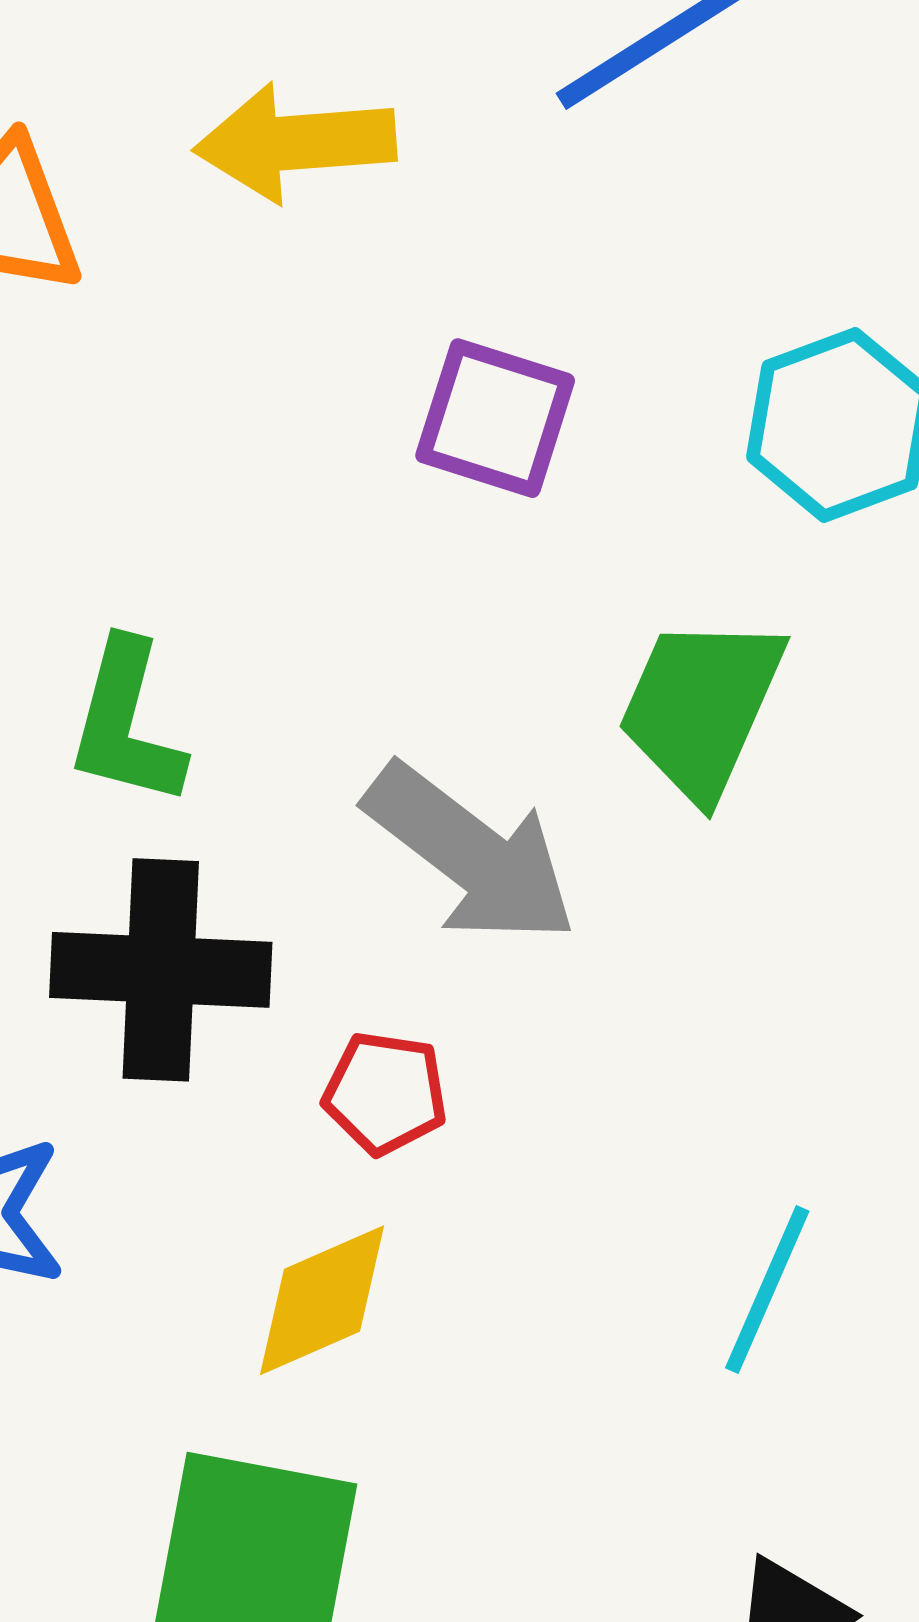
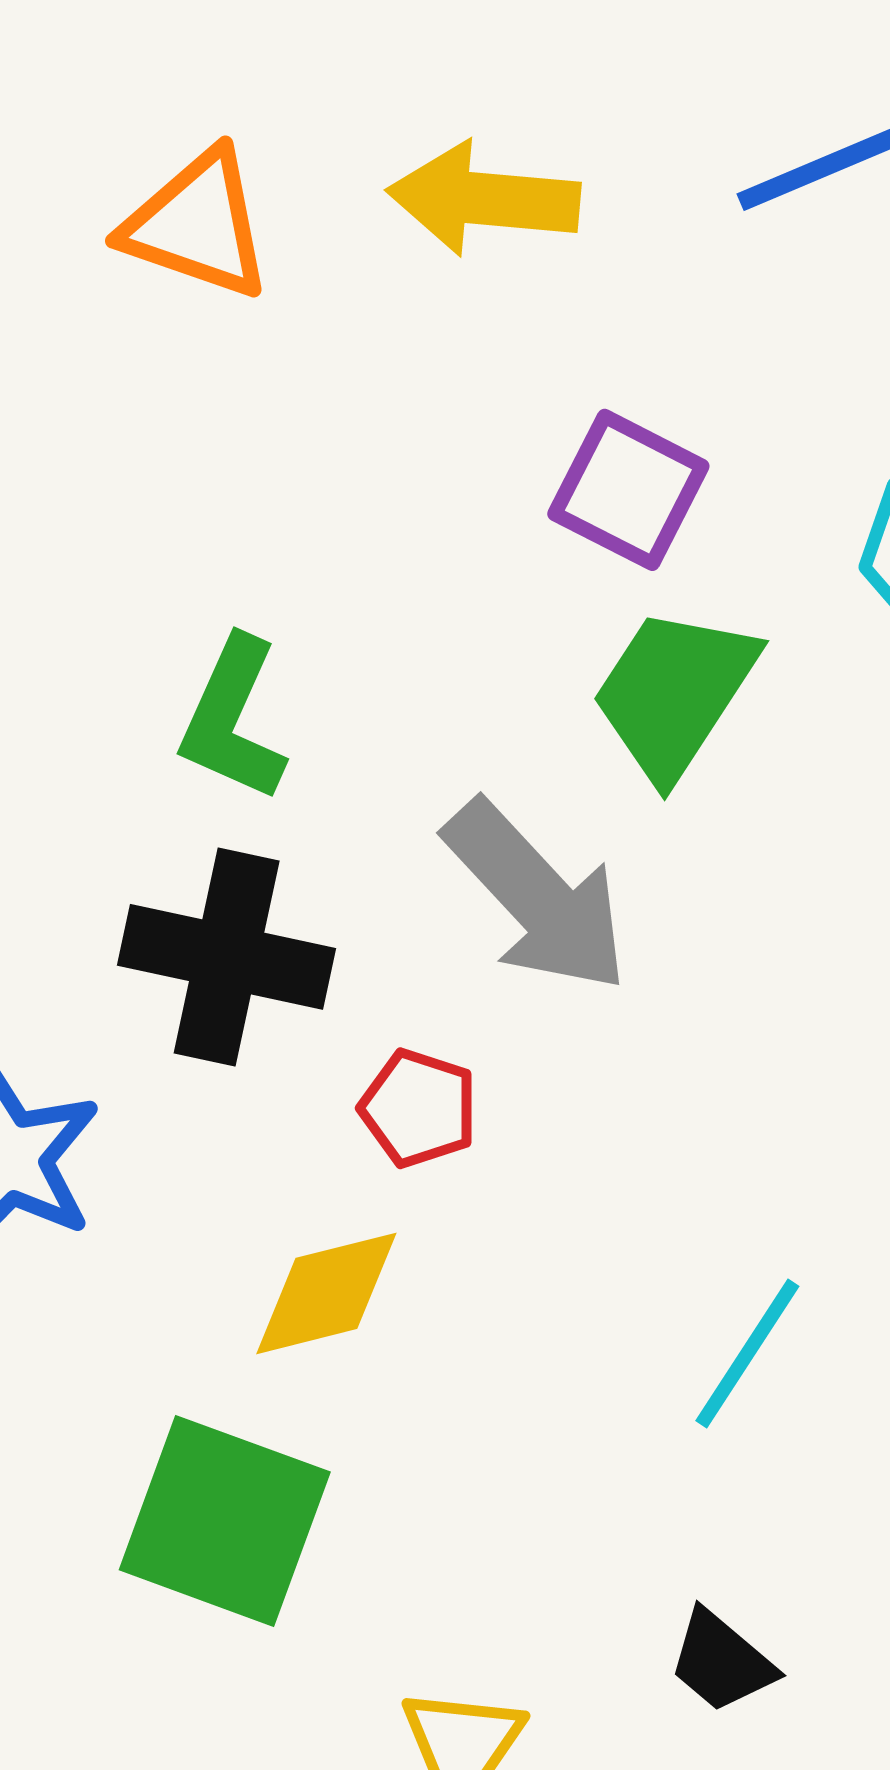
green trapezoid: (701, 707) -> (674, 693), moved

